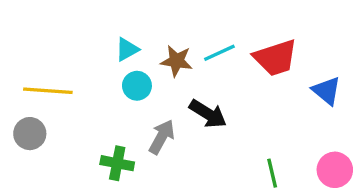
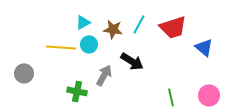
cyan line: (219, 53) -> (139, 24), turned -36
yellow line: (48, 91) -> (61, 47), moved

